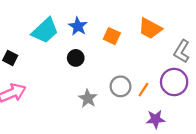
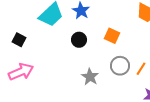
orange square: (112, 36) -> (112, 36), moved

